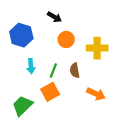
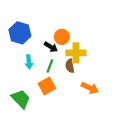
black arrow: (54, 17) -> (51, 47), moved
yellow cross: (97, 48) -> (76, 53), moved
green trapezoid: (22, 106) -> (21, 99), turned 90

